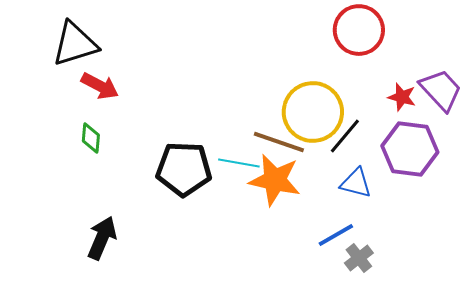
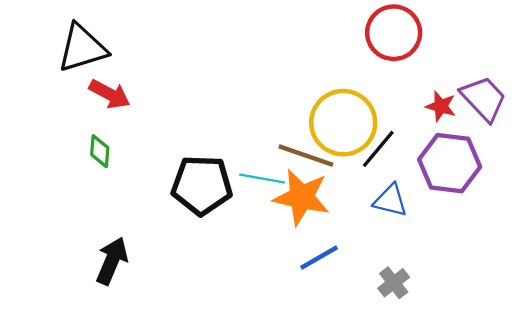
blue line: (336, 235) -> (319, 258), moved

